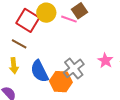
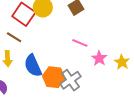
pink line: (69, 19) -> (80, 43), moved
gray cross: (74, 68) -> (70, 80), moved

